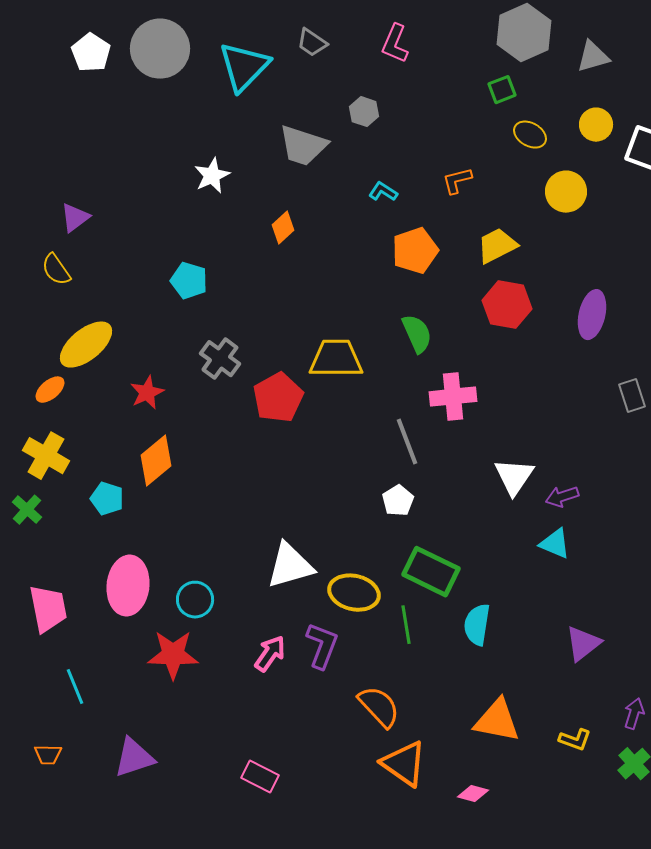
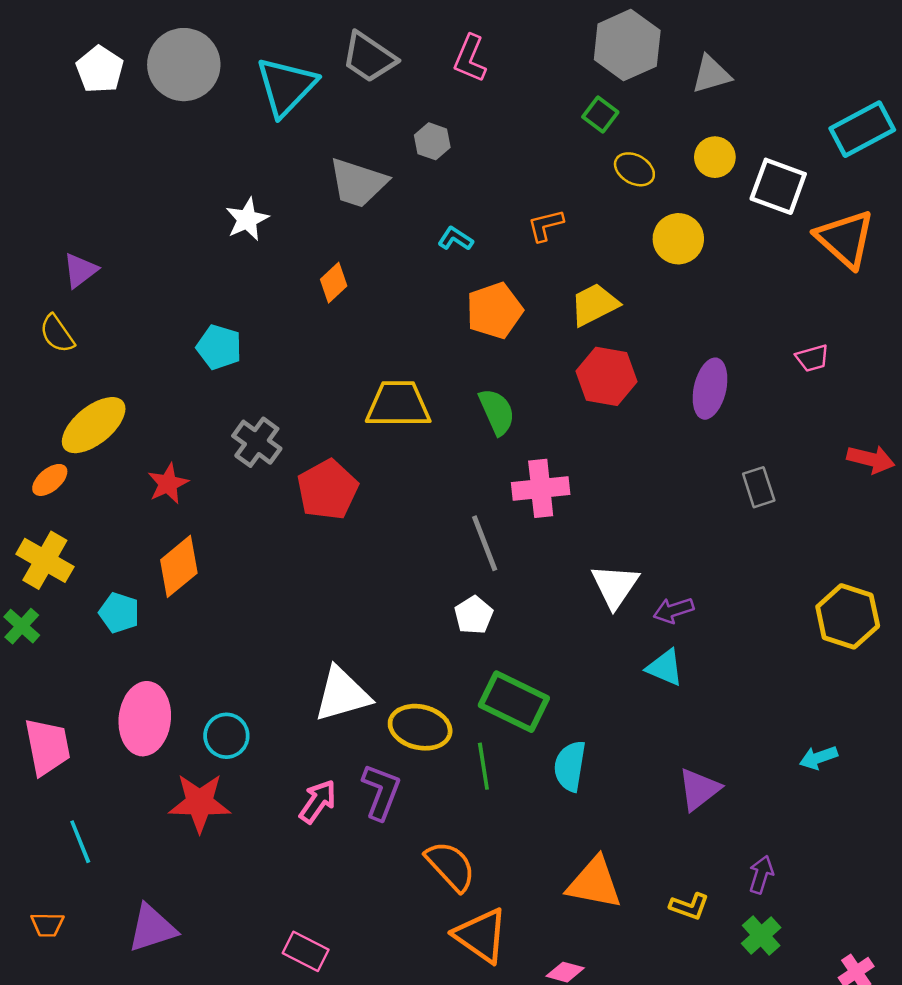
gray trapezoid: (312, 43) -> (369, 57), size x1.5
green square: (502, 90) -> (600, 114), turned -32
yellow trapezoid: (336, 359) -> (398, 404), moved

